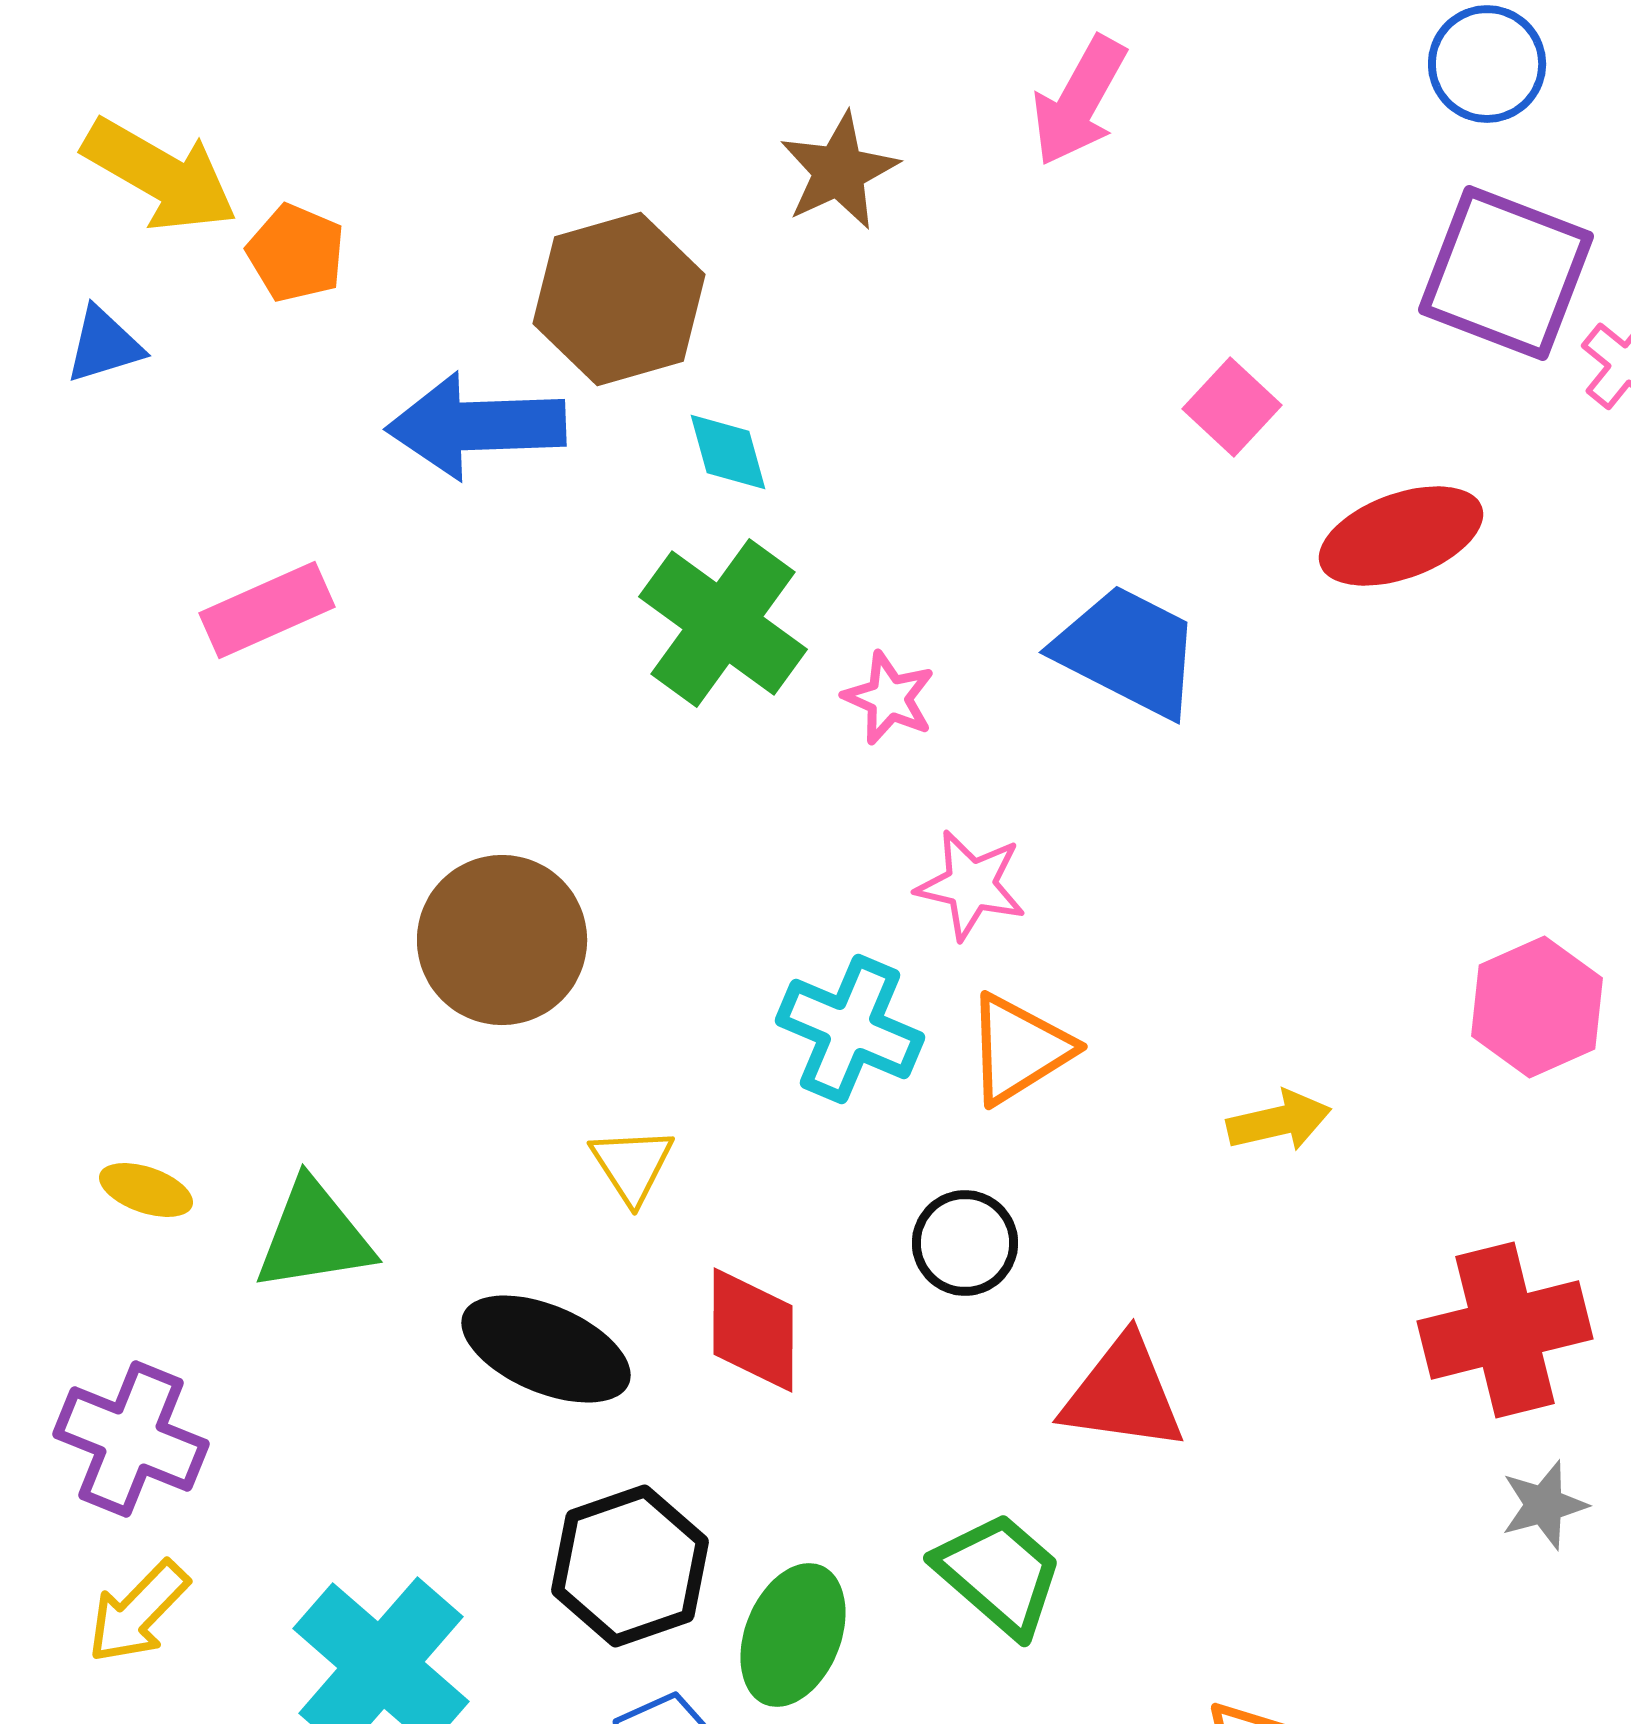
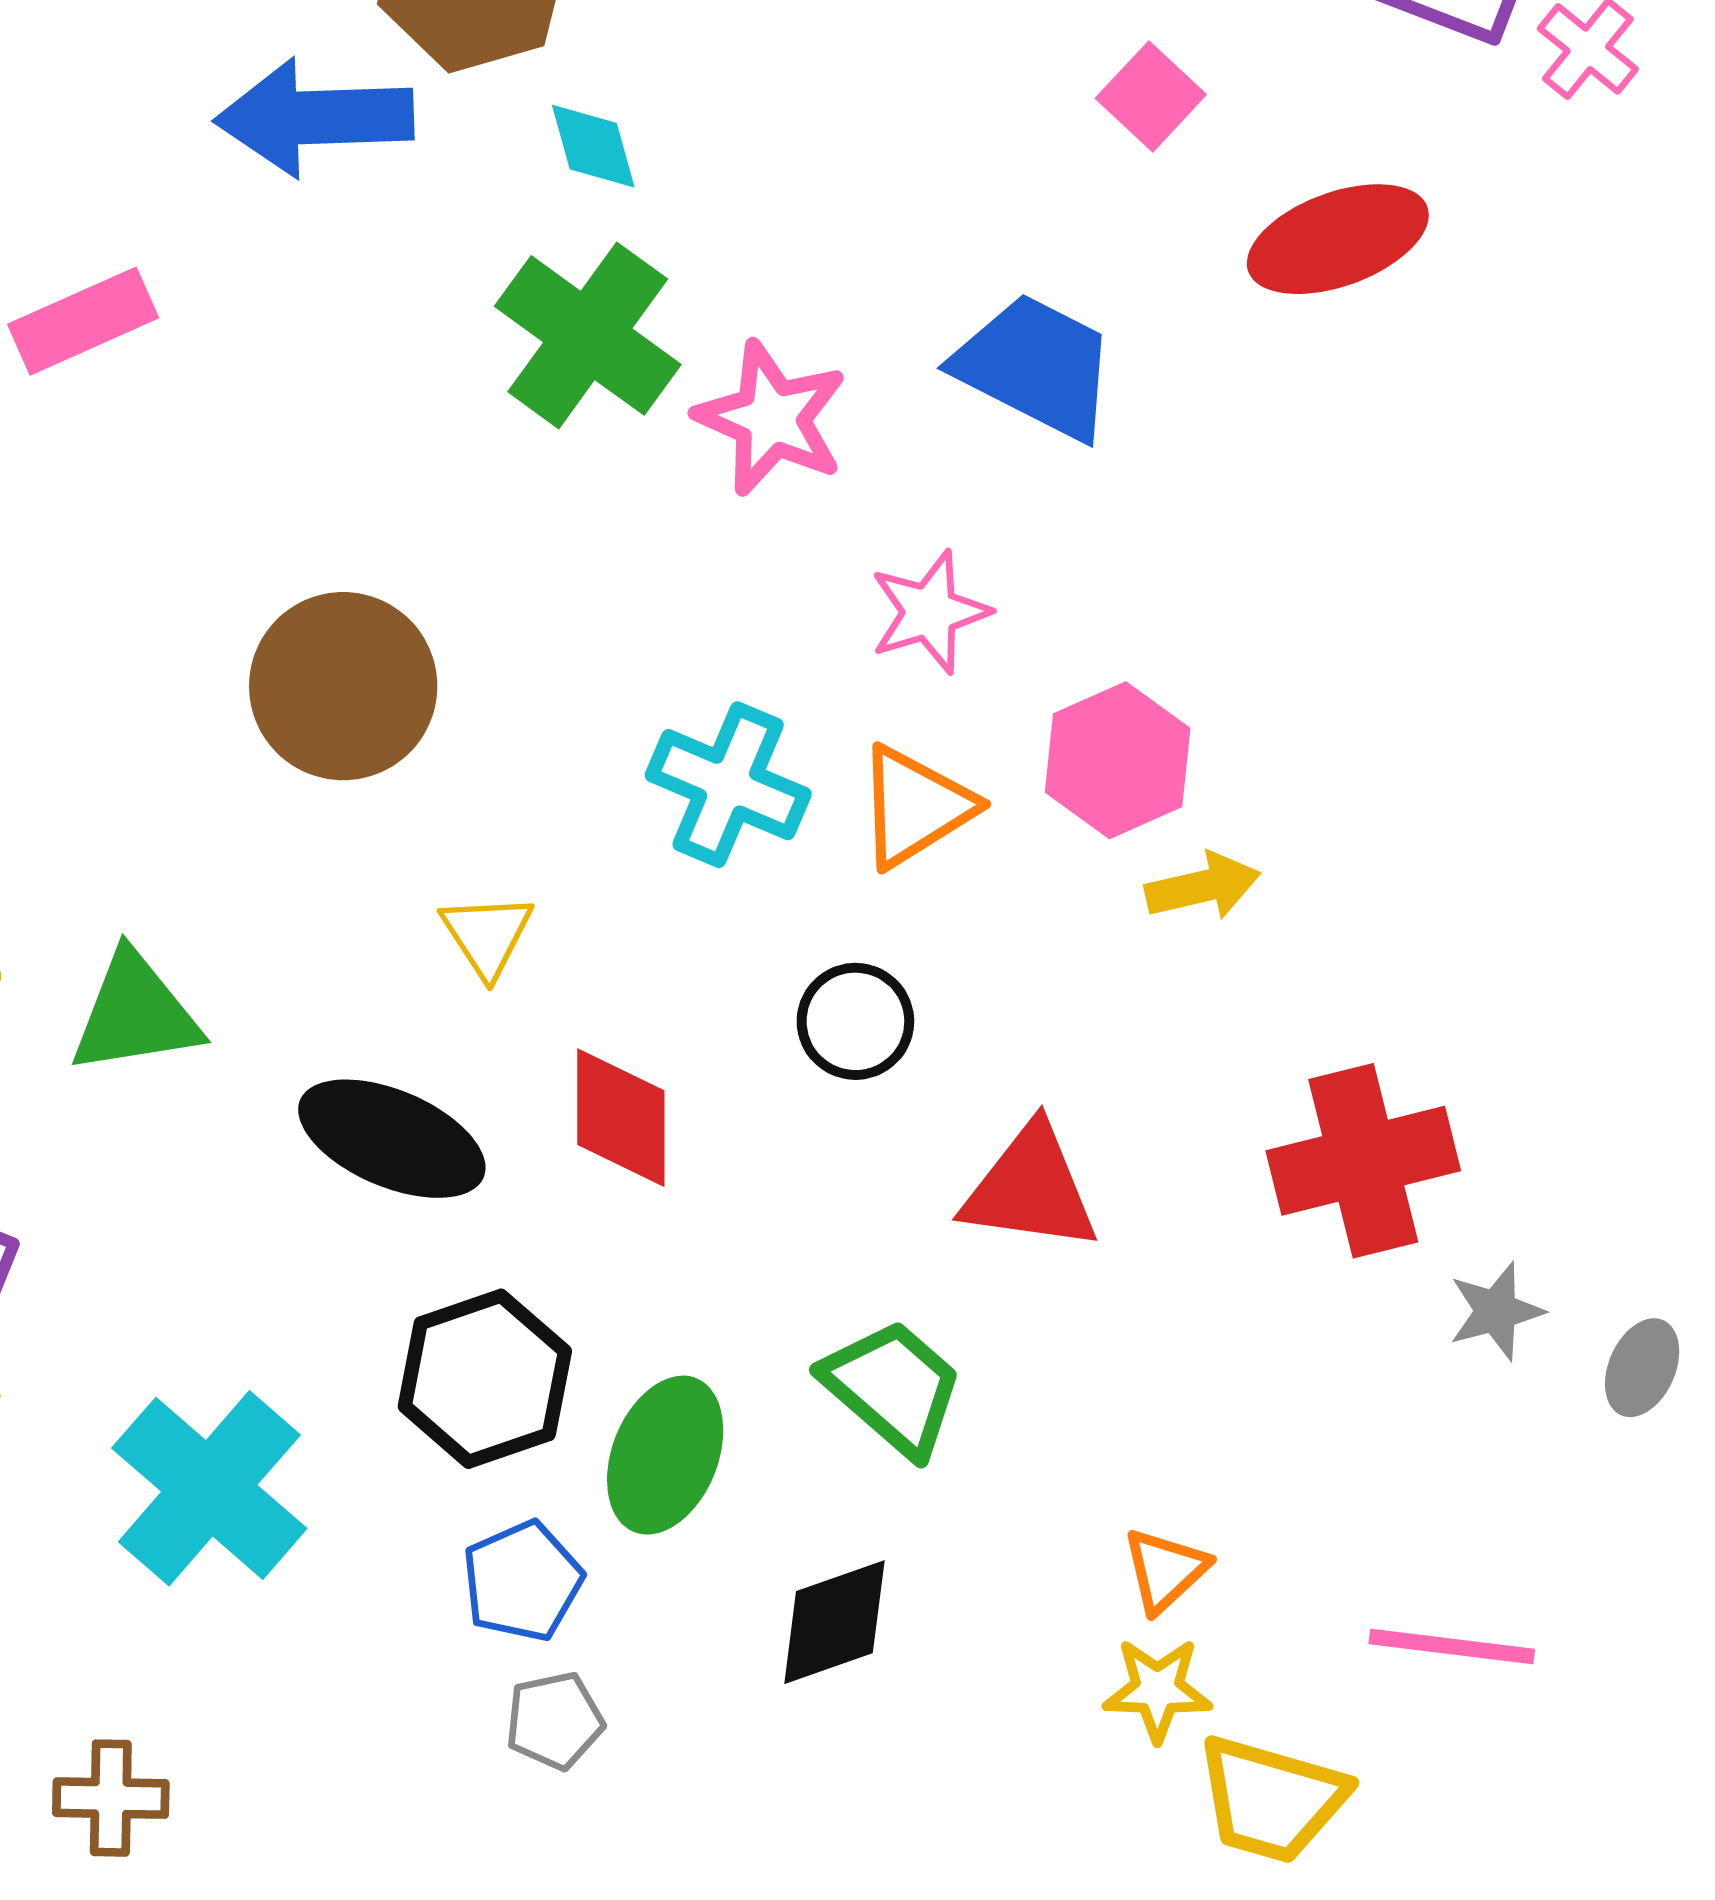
pink star: (889, 698) -> (771, 418), size x1.5
pink star: (971, 885) -> (930, 612), moved, turned -30
pink hexagon: (1537, 1007) -> (1118, 760), moved
red cross: (1505, 1330) -> (1363, 1161), moved

